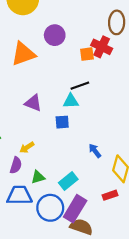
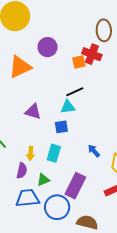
yellow arrow: (27, 148) -> (31, 153), turned -48
cyan rectangle: (68, 181) -> (54, 153), moved, turned -30
purple rectangle: (75, 209) -> (75, 186), moved

